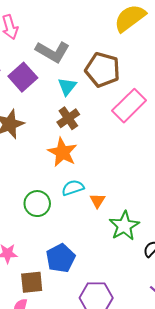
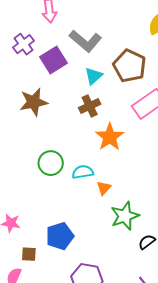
orange star: (62, 152) -> (110, 137), moved
green circle: (37, 204) -> (51, 163), moved
brown square: (32, 282) -> (29, 254), size x0.7

